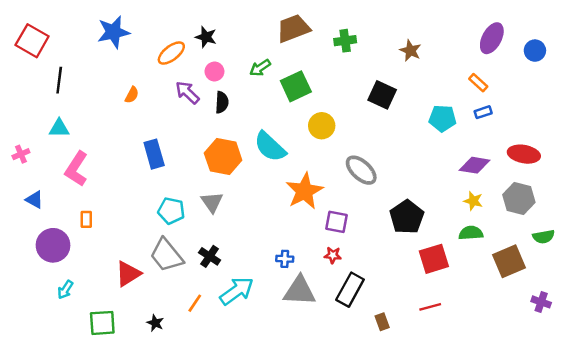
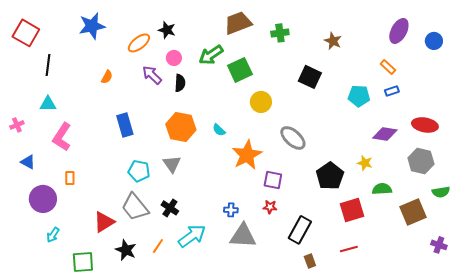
green arrow: (260, 68) -> (211, 55), size x1.4
cyan semicircle: (270, 147) -> (219, 130), moved, size x0.5
yellow star: (473, 201) -> (365, 163), moved
black rectangle: (350, 290) -> (300, 230), moved
black star: (155, 323) -> (126, 250), moved, size x1.5

